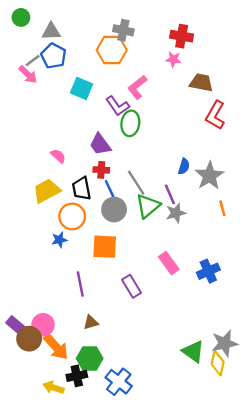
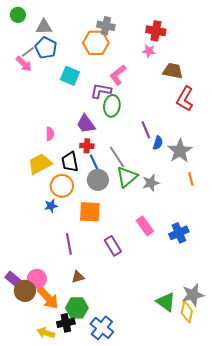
purple L-shape: (118, 106) -> (101, 91), turned 135
pink semicircle: (58, 156) -> (50, 134), turned 48
purple line: (170, 194) -> (146, 130), moved

